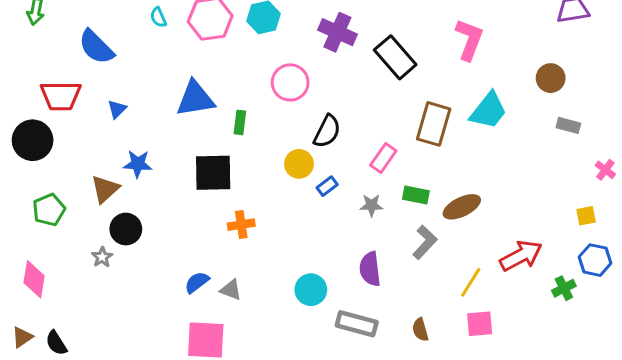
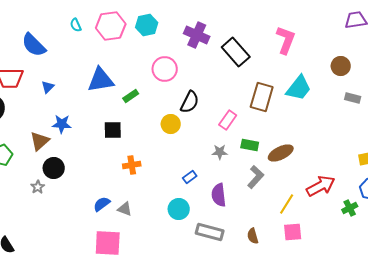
green rectangle: (240, 122) -> (131, 96), turned 49
black square: (213, 173) -> (113, 130), size x0.7
blue rectangle: (327, 186) -> (190, 177), moved

